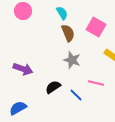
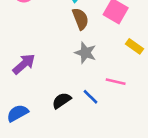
purple arrow: (23, 69) -> (24, 64), turned -60
black semicircle: (53, 87) -> (62, 101), moved

